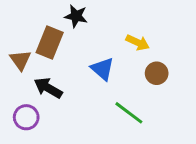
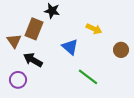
brown circle: (157, 73) -> (121, 50), moved

